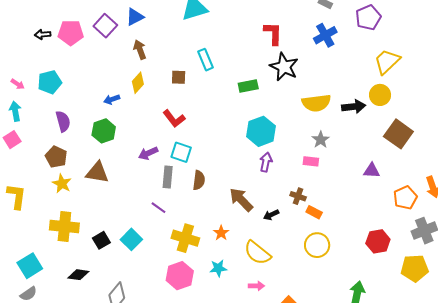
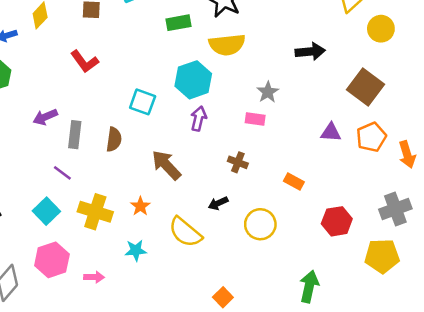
yellow circle: (380, 95) -> (381, 29), moved
yellow semicircle: (316, 103) -> (227, 45), moved
cyan square: (181, 152) -> (143, 102), moved
purple arrow: (148, 153) -> (45, 117), moved
orange pentagon: (405, 198) -> (371, 137), moved
orange rectangle: (314, 212) -> (294, 182), moved
black arrow: (271, 215) -> (218, 203), moved
cyan square: (131, 239) -> (46, 211), moved
pink hexagon: (180, 276) -> (52, 260), moved
pink arrow: (256, 286) -> (94, 277), moved

